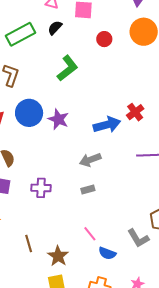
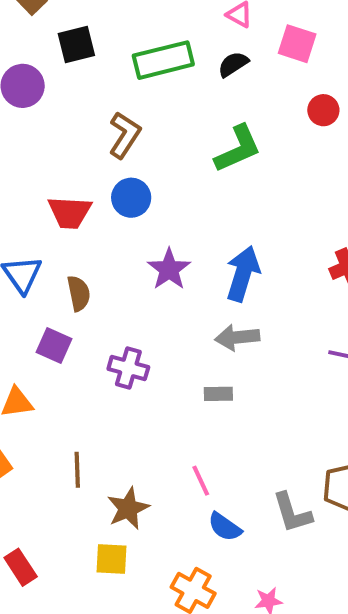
blue circle: (29, 113) -> (131, 198), moved, size x0.7
purple star: (58, 119) -> (169, 269), moved
blue arrow: (107, 125) -> (243, 274), moved, turned -72

